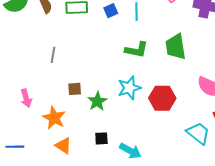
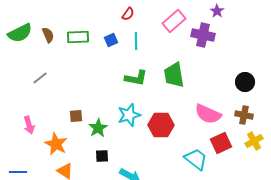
gray line: (53, 55) -> (40, 78), moved, turned 42
black square: (101, 138) -> (102, 156), moved

